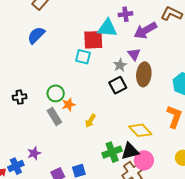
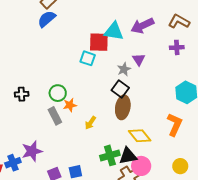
purple cross: (125, 14) -> (177, 47), moved
purple arrow: (145, 30) -> (142, 26), moved
blue semicircle: (36, 35) -> (47, 19), moved
brown ellipse: (144, 74) -> (123, 107), moved
black square: (118, 85) -> (120, 89), turned -30
purple star: (34, 153) -> (32, 151), size x1.5

